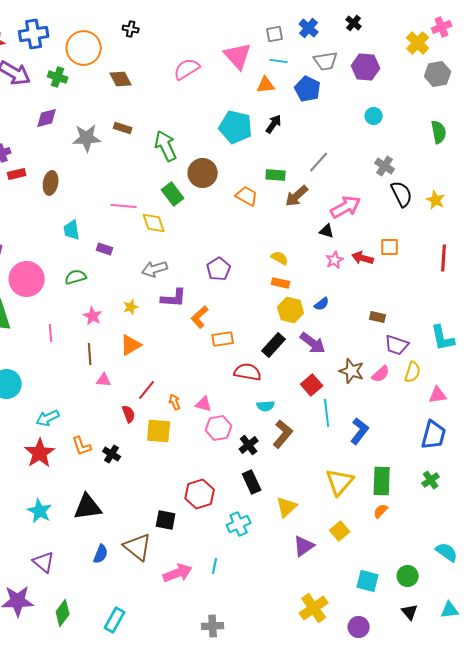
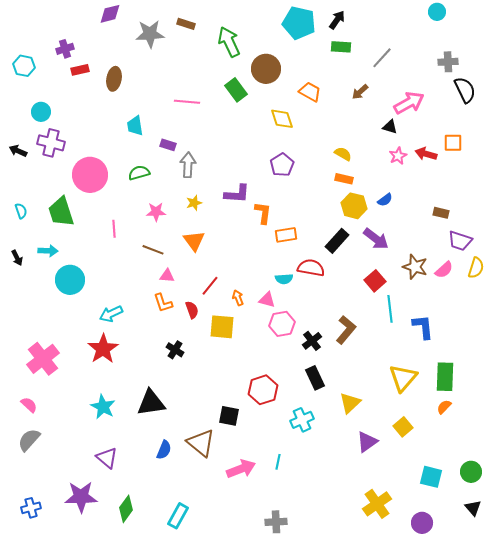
gray cross: (385, 166) -> (448, 62), turned -36
green rectangle: (276, 175) -> (341, 47), moved
brown arrow: (297, 196) -> (360, 92), size x0.7
yellow diamond: (154, 223) -> (282, 119), moved
gray arrow: (155, 269) -> (188, 165), moved, turned 110
pink star: (93, 316) -> (156, 212), turned -30
orange L-shape: (200, 317) -> (263, 213), turned 140
orange triangle: (131, 345) -> (194, 241), turned -35
brown line: (90, 354) -> (153, 250), turned -65
cyan semicircle: (266, 406) -> (284, 279), moved
blue L-shape: (360, 431) -> (423, 327), turned -44
orange L-shape: (82, 446) -> (163, 303), moved

